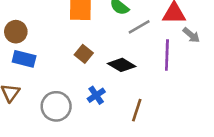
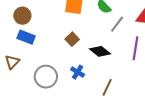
gray line: (139, 27) -> (117, 24), turned -30
blue cross: (96, 95) -> (78, 72), turned -32

